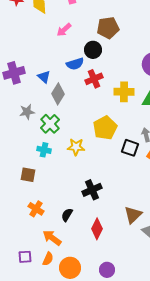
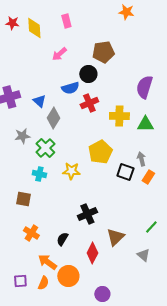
brown triangle: (133, 215) -> (115, 237), moved
orange circle: (70, 268) -> (68, 276), moved

